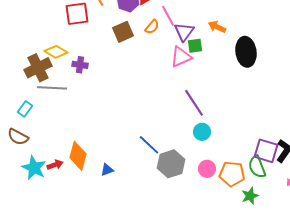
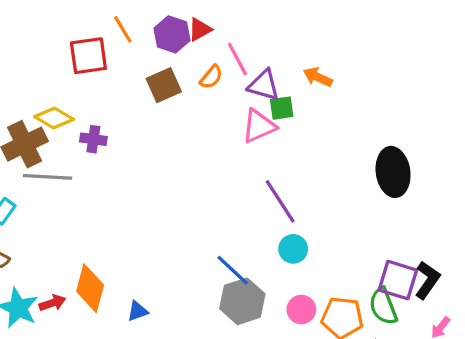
purple triangle: (184, 32) -> (264, 85), turned -50
black ellipse: (246, 52) -> (393, 172), moved
blue line: (149, 145) -> (233, 270), moved

